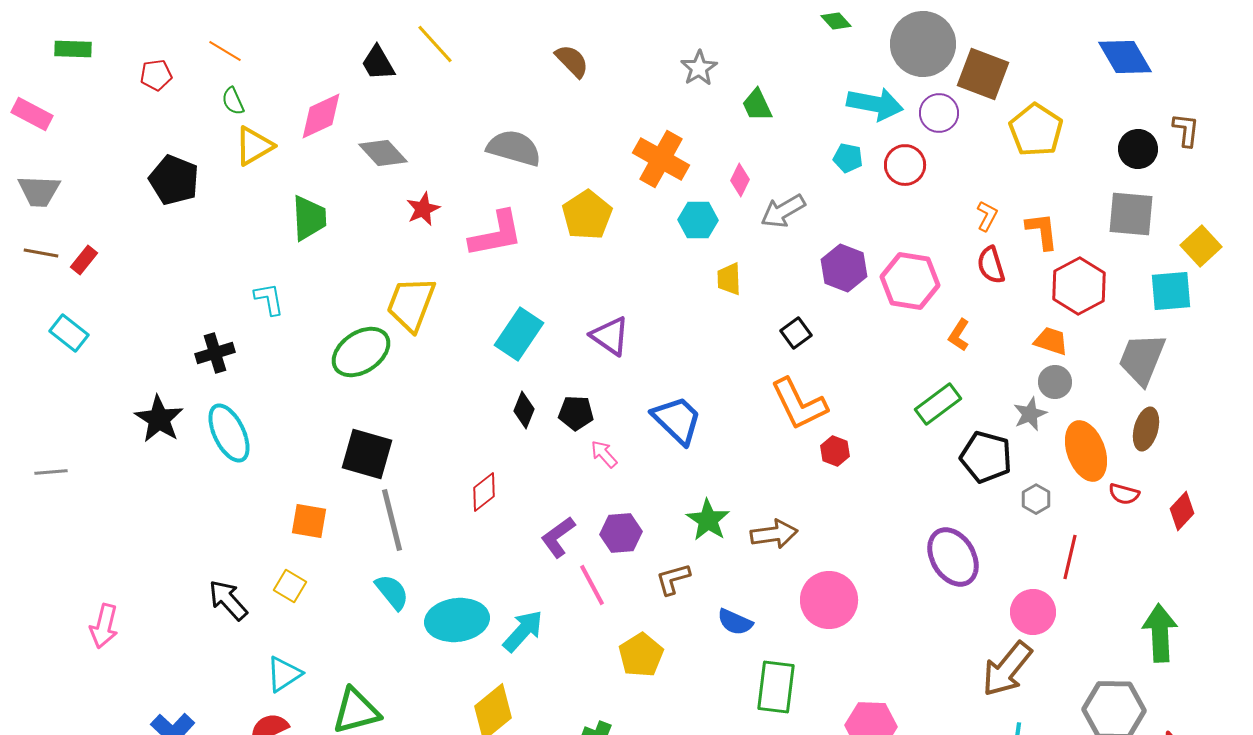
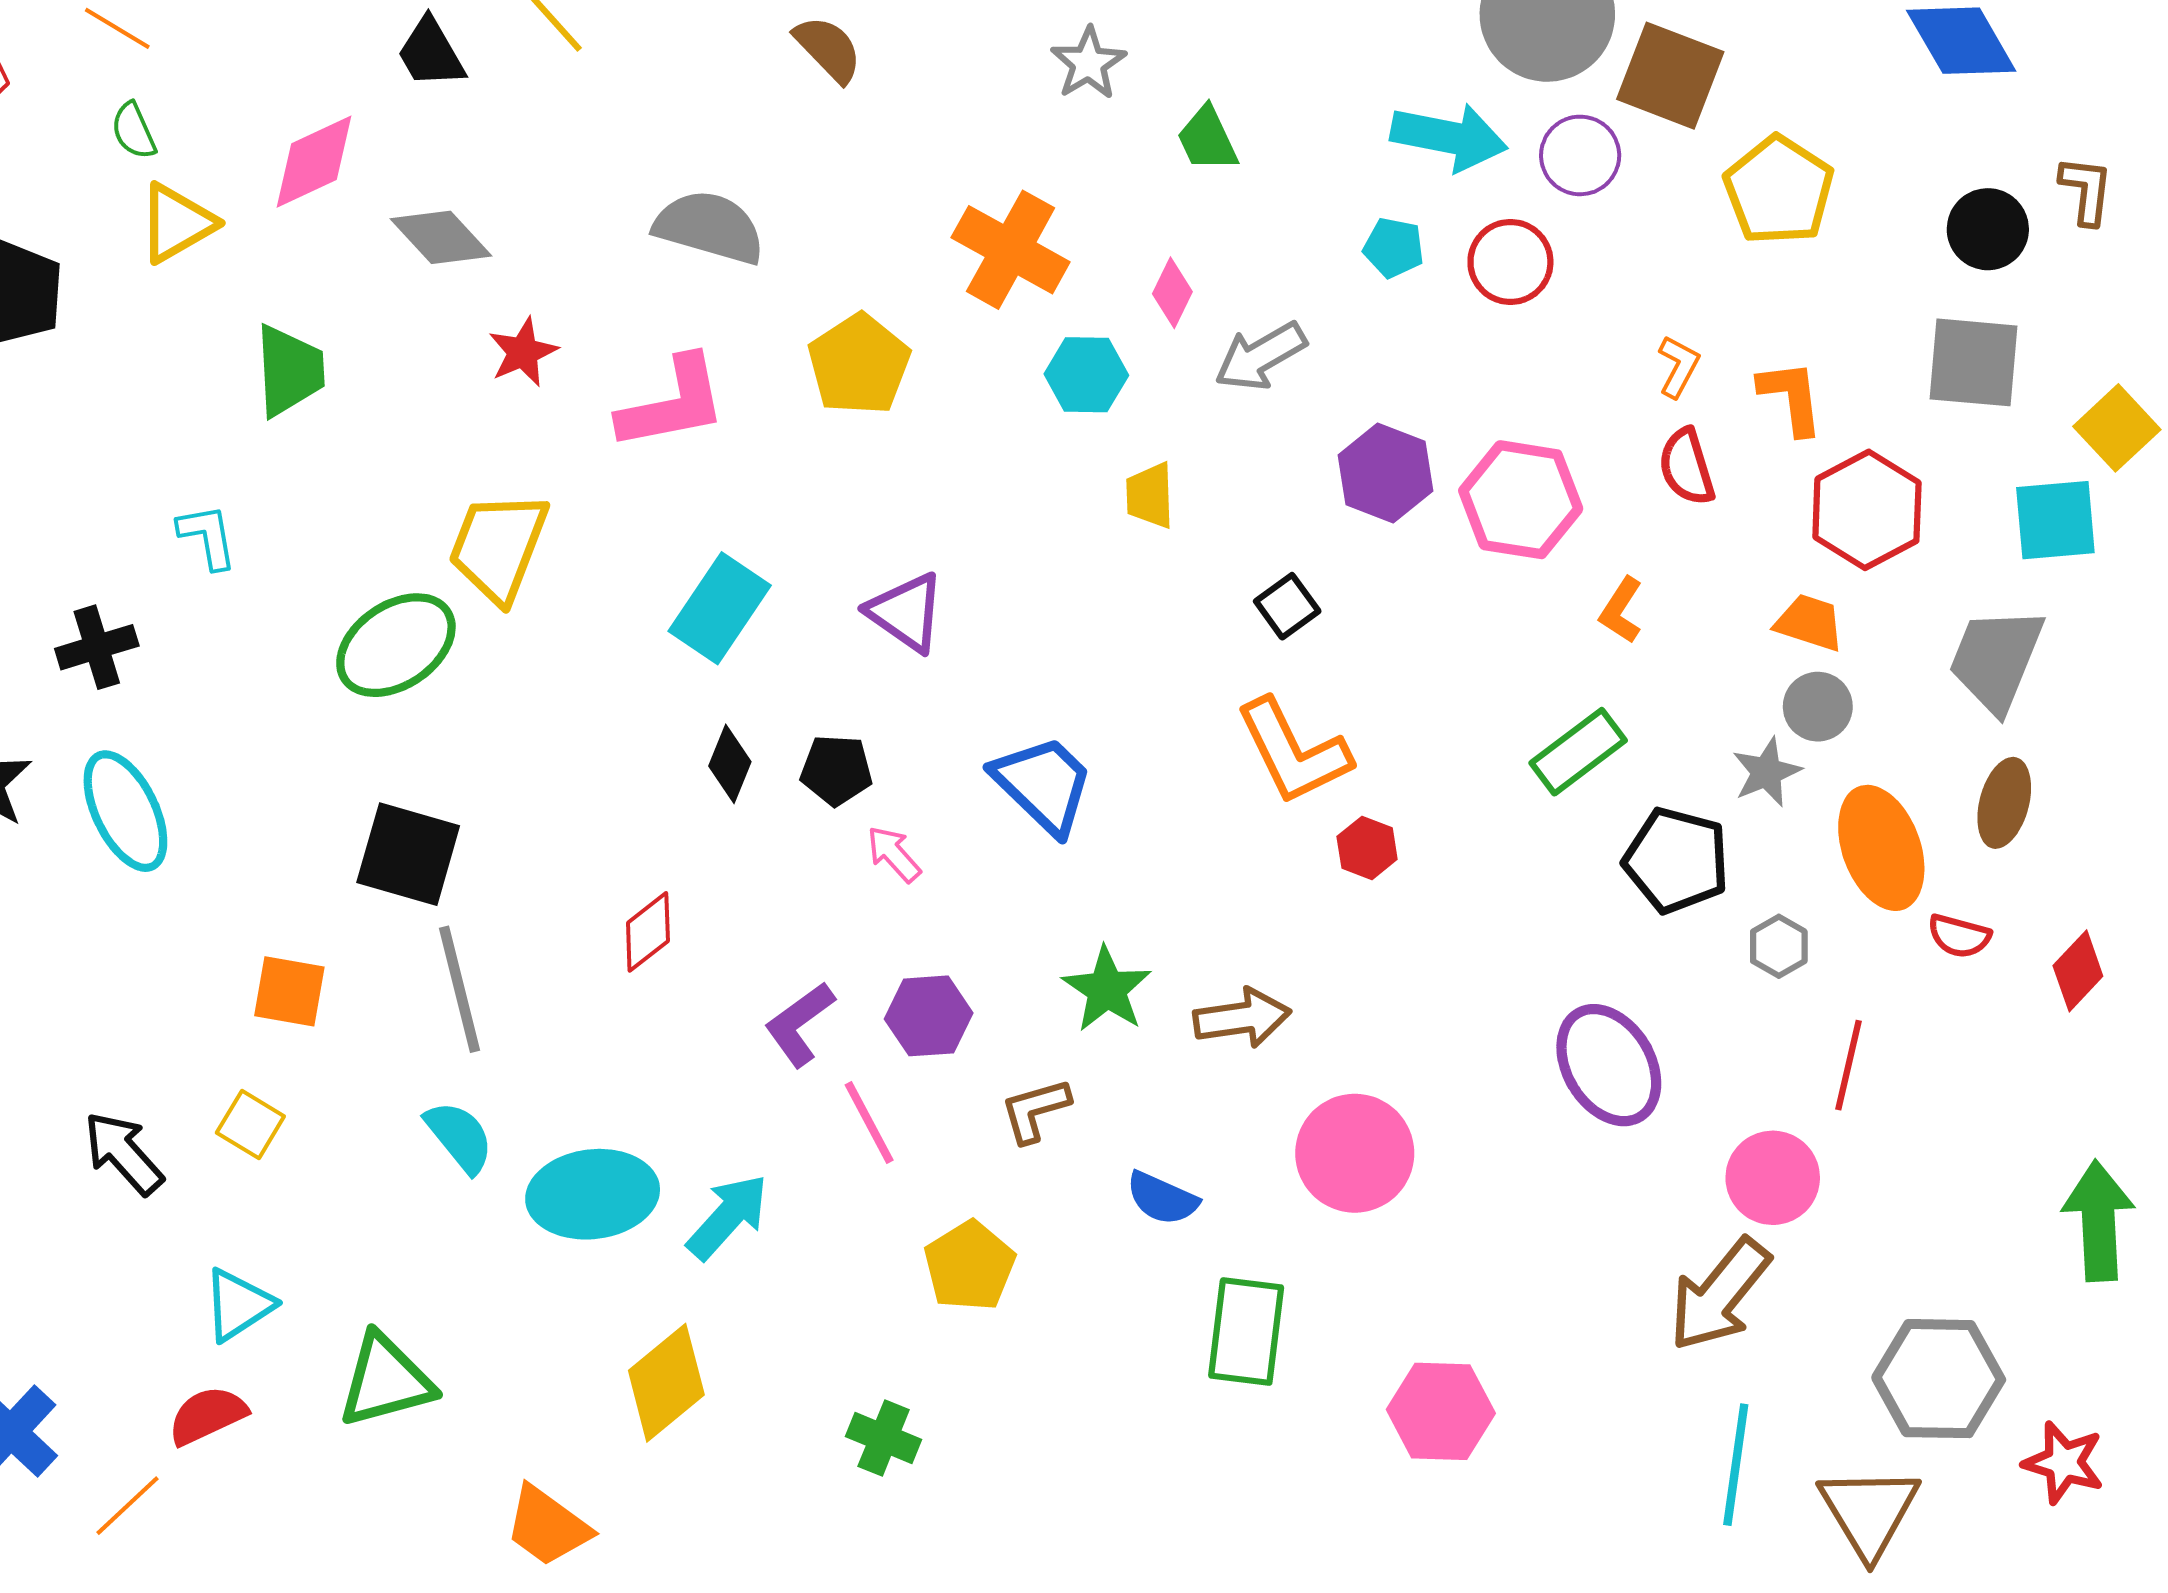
green arrow: (1160, 633) -> (2098, 1221), moved

